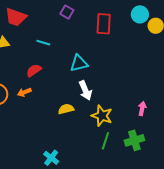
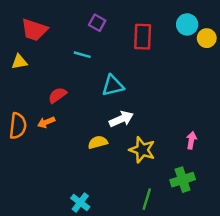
cyan line: (43, 43) -> (82, 55), moved
white arrow: (85, 90) -> (121, 119), turned -90
green line: (105, 141) -> (147, 199), moved

